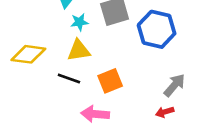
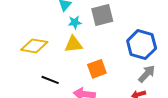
blue hexagon: (157, 29) -> (142, 44), moved
black line: (69, 79) -> (50, 80), moved

